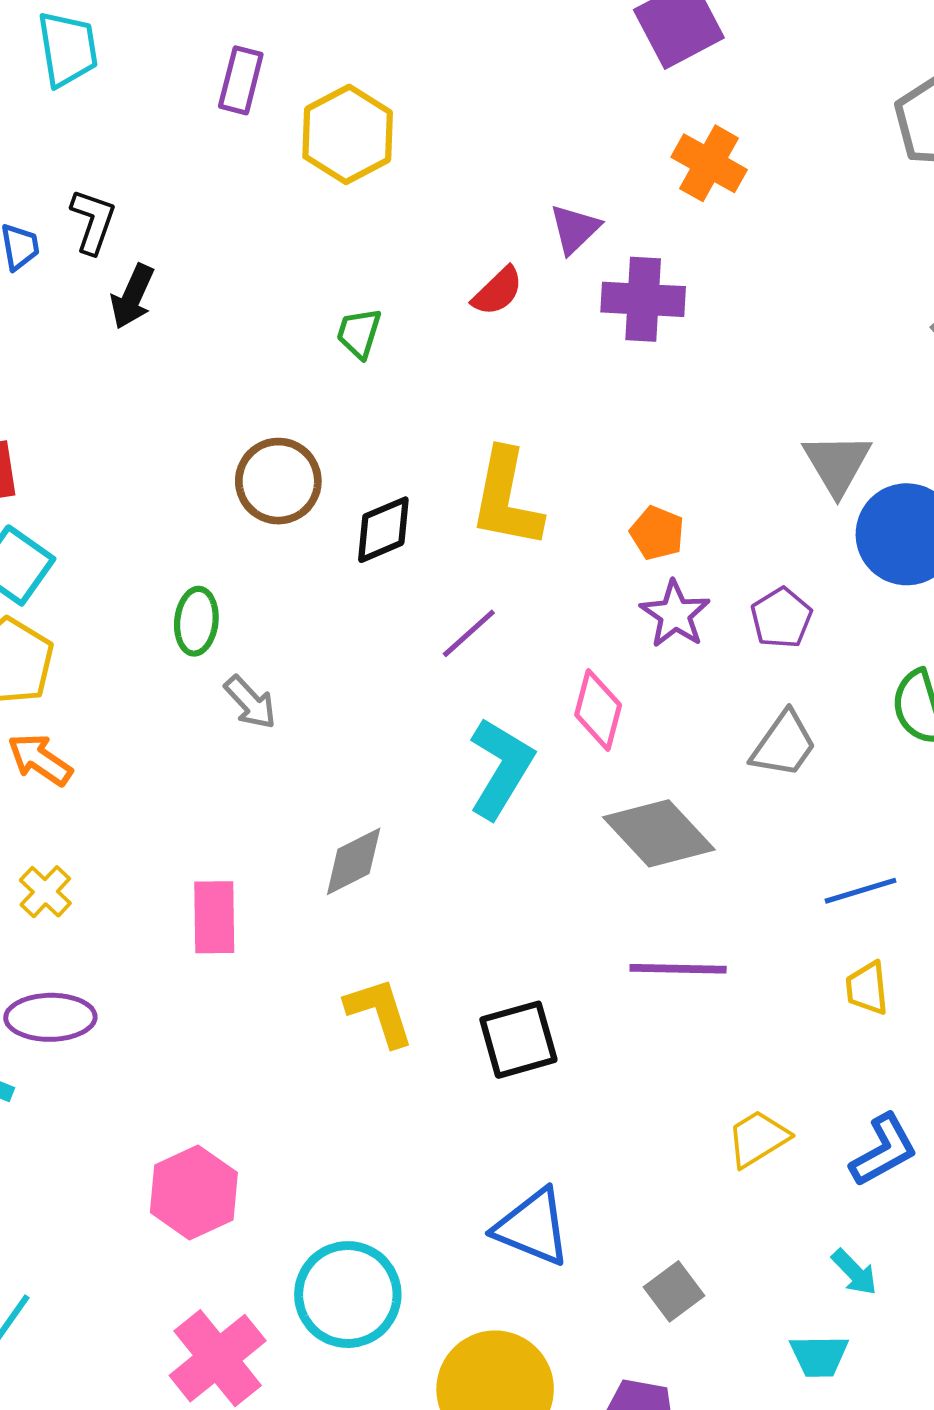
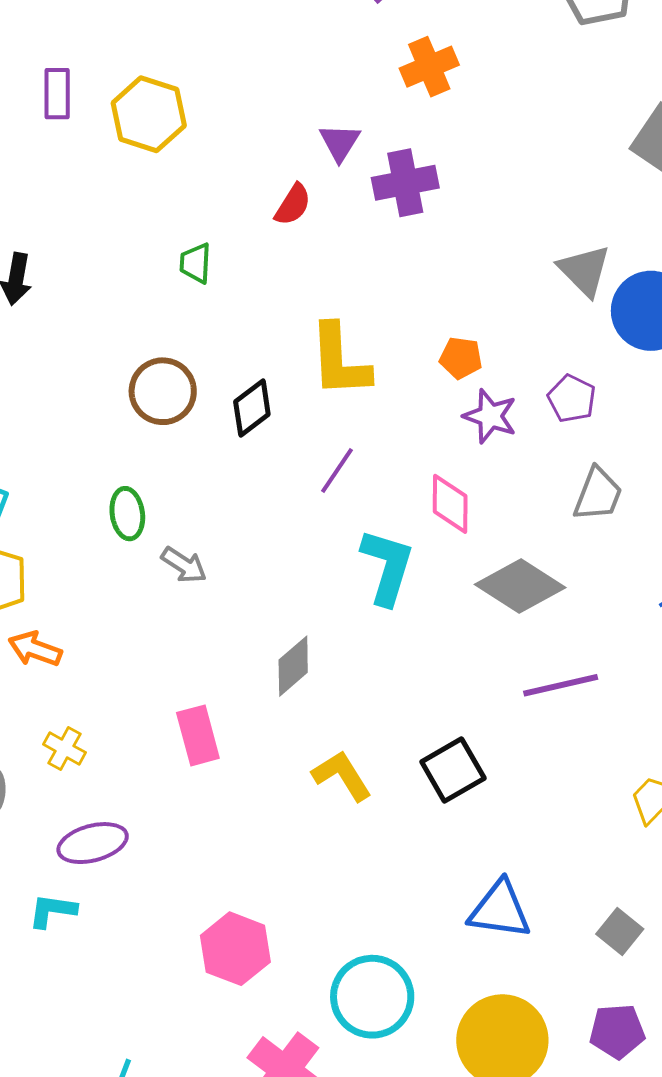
orange cross: (709, 163) -> (429, 67), turned -38

